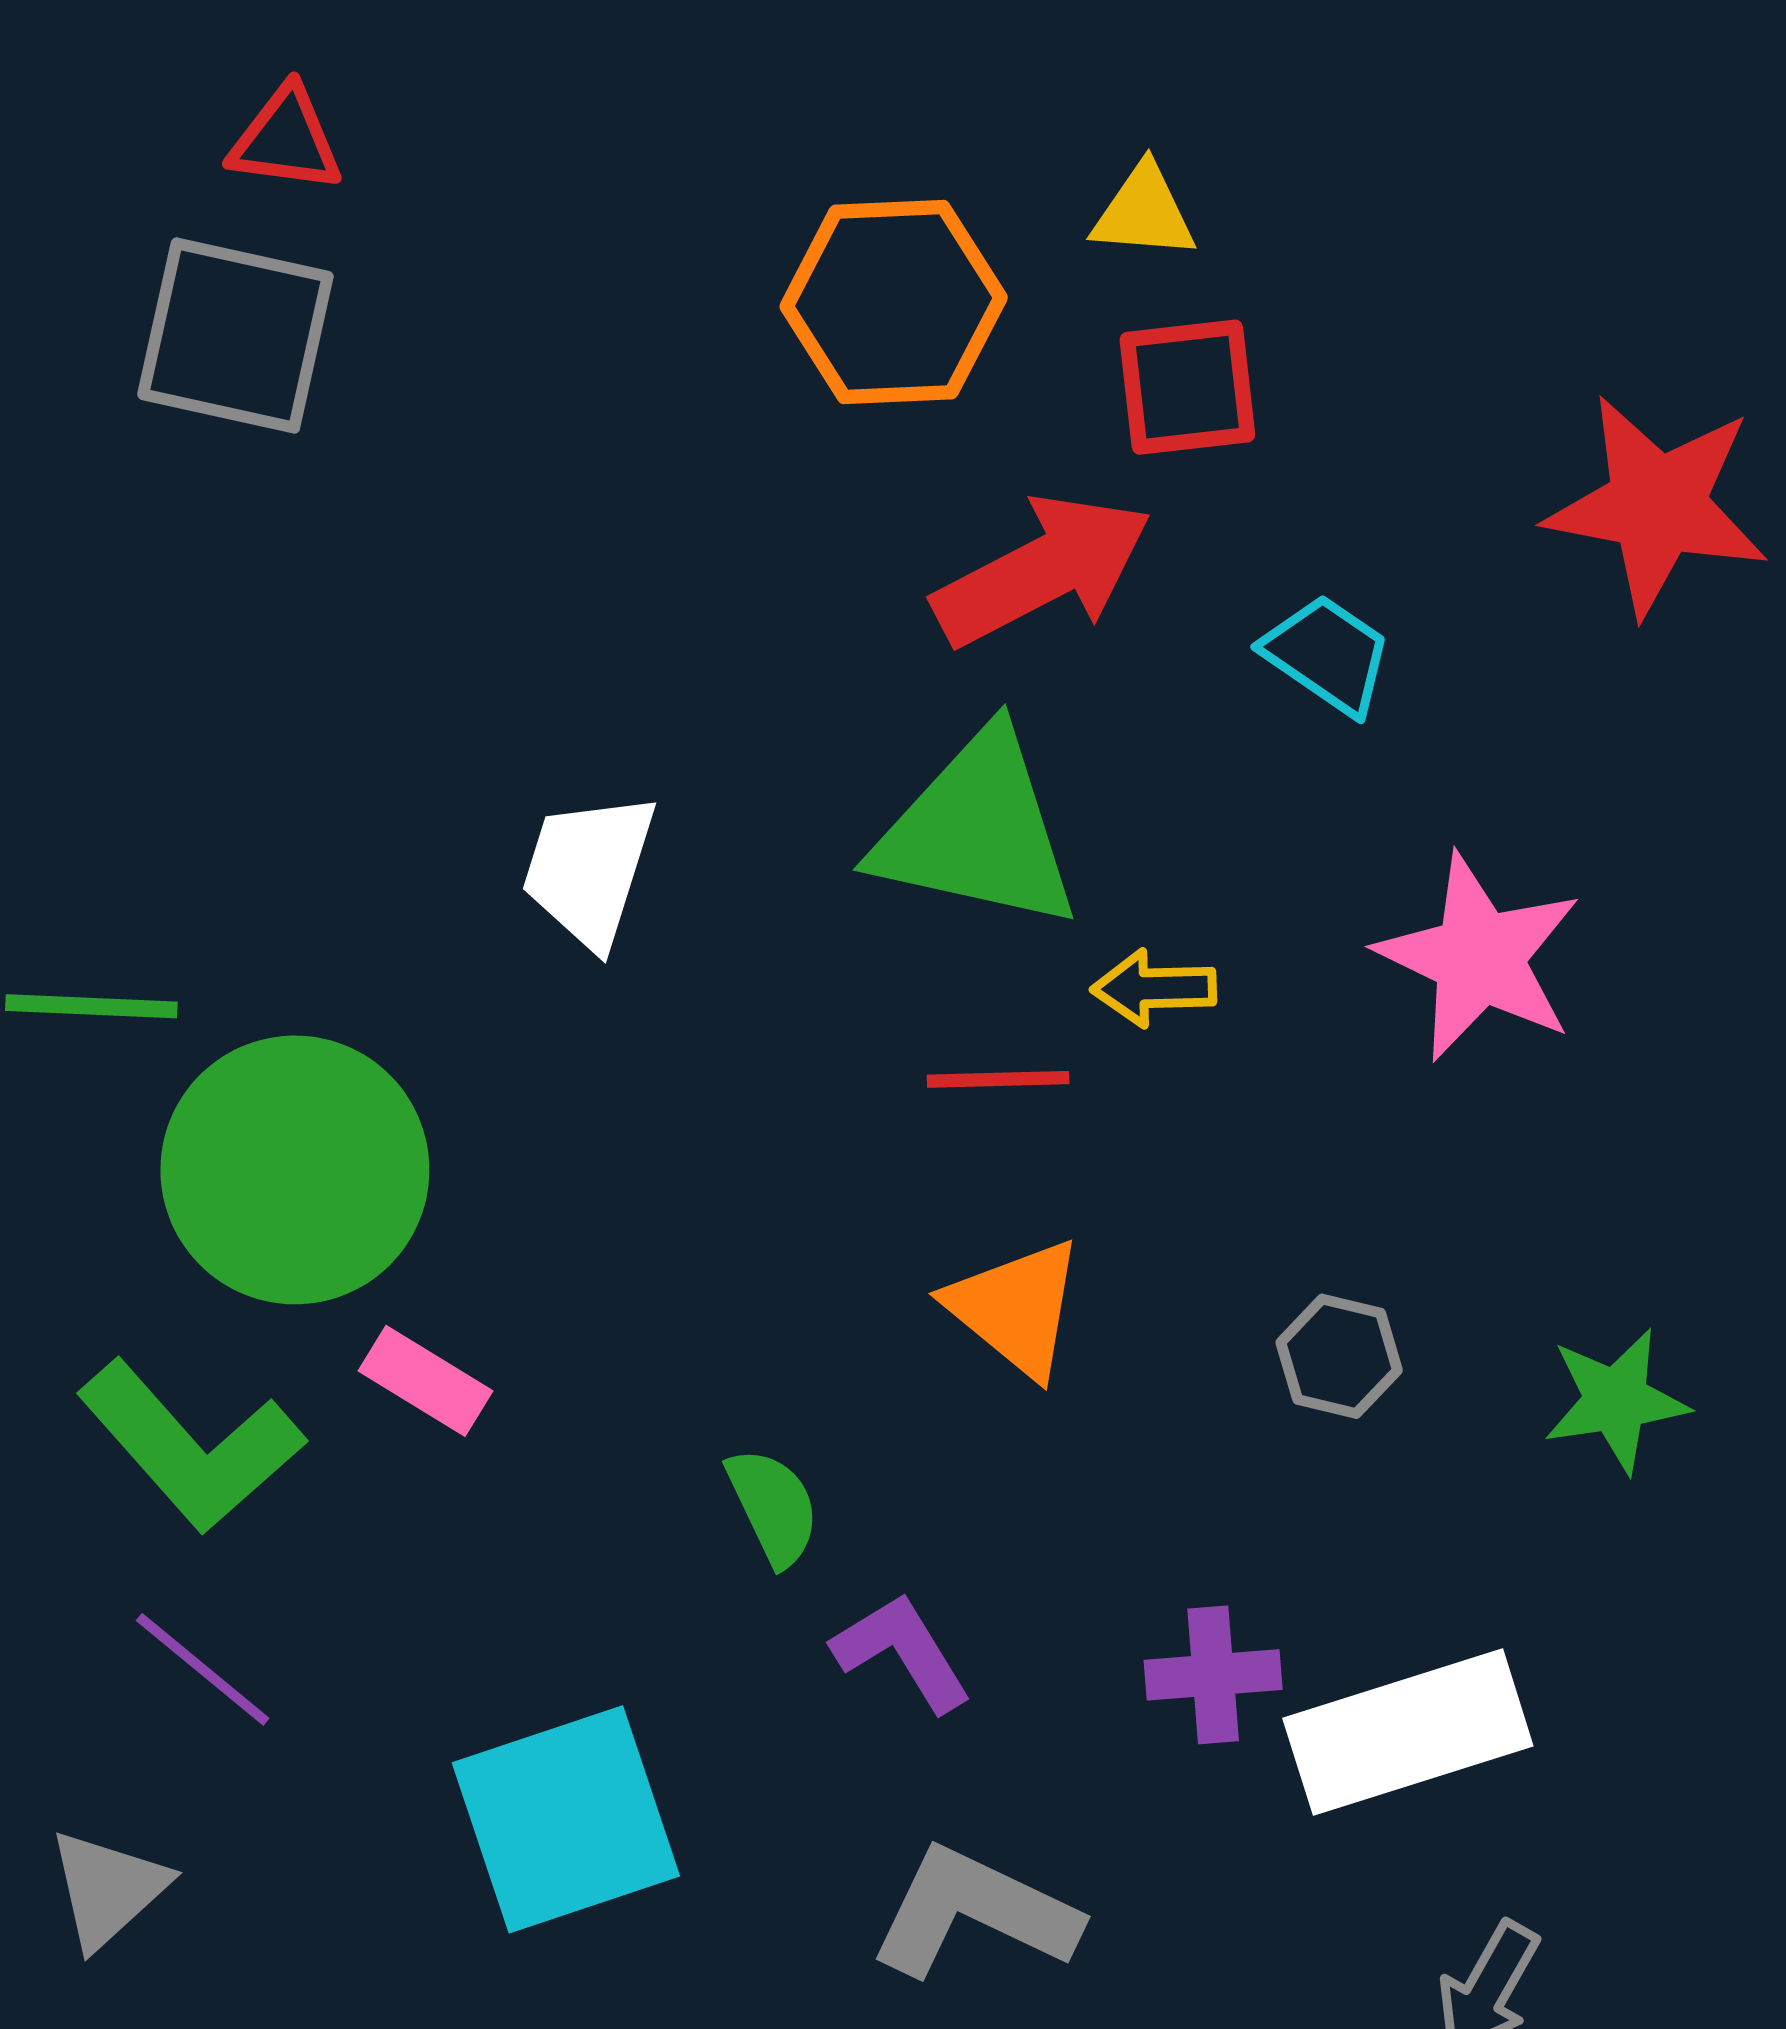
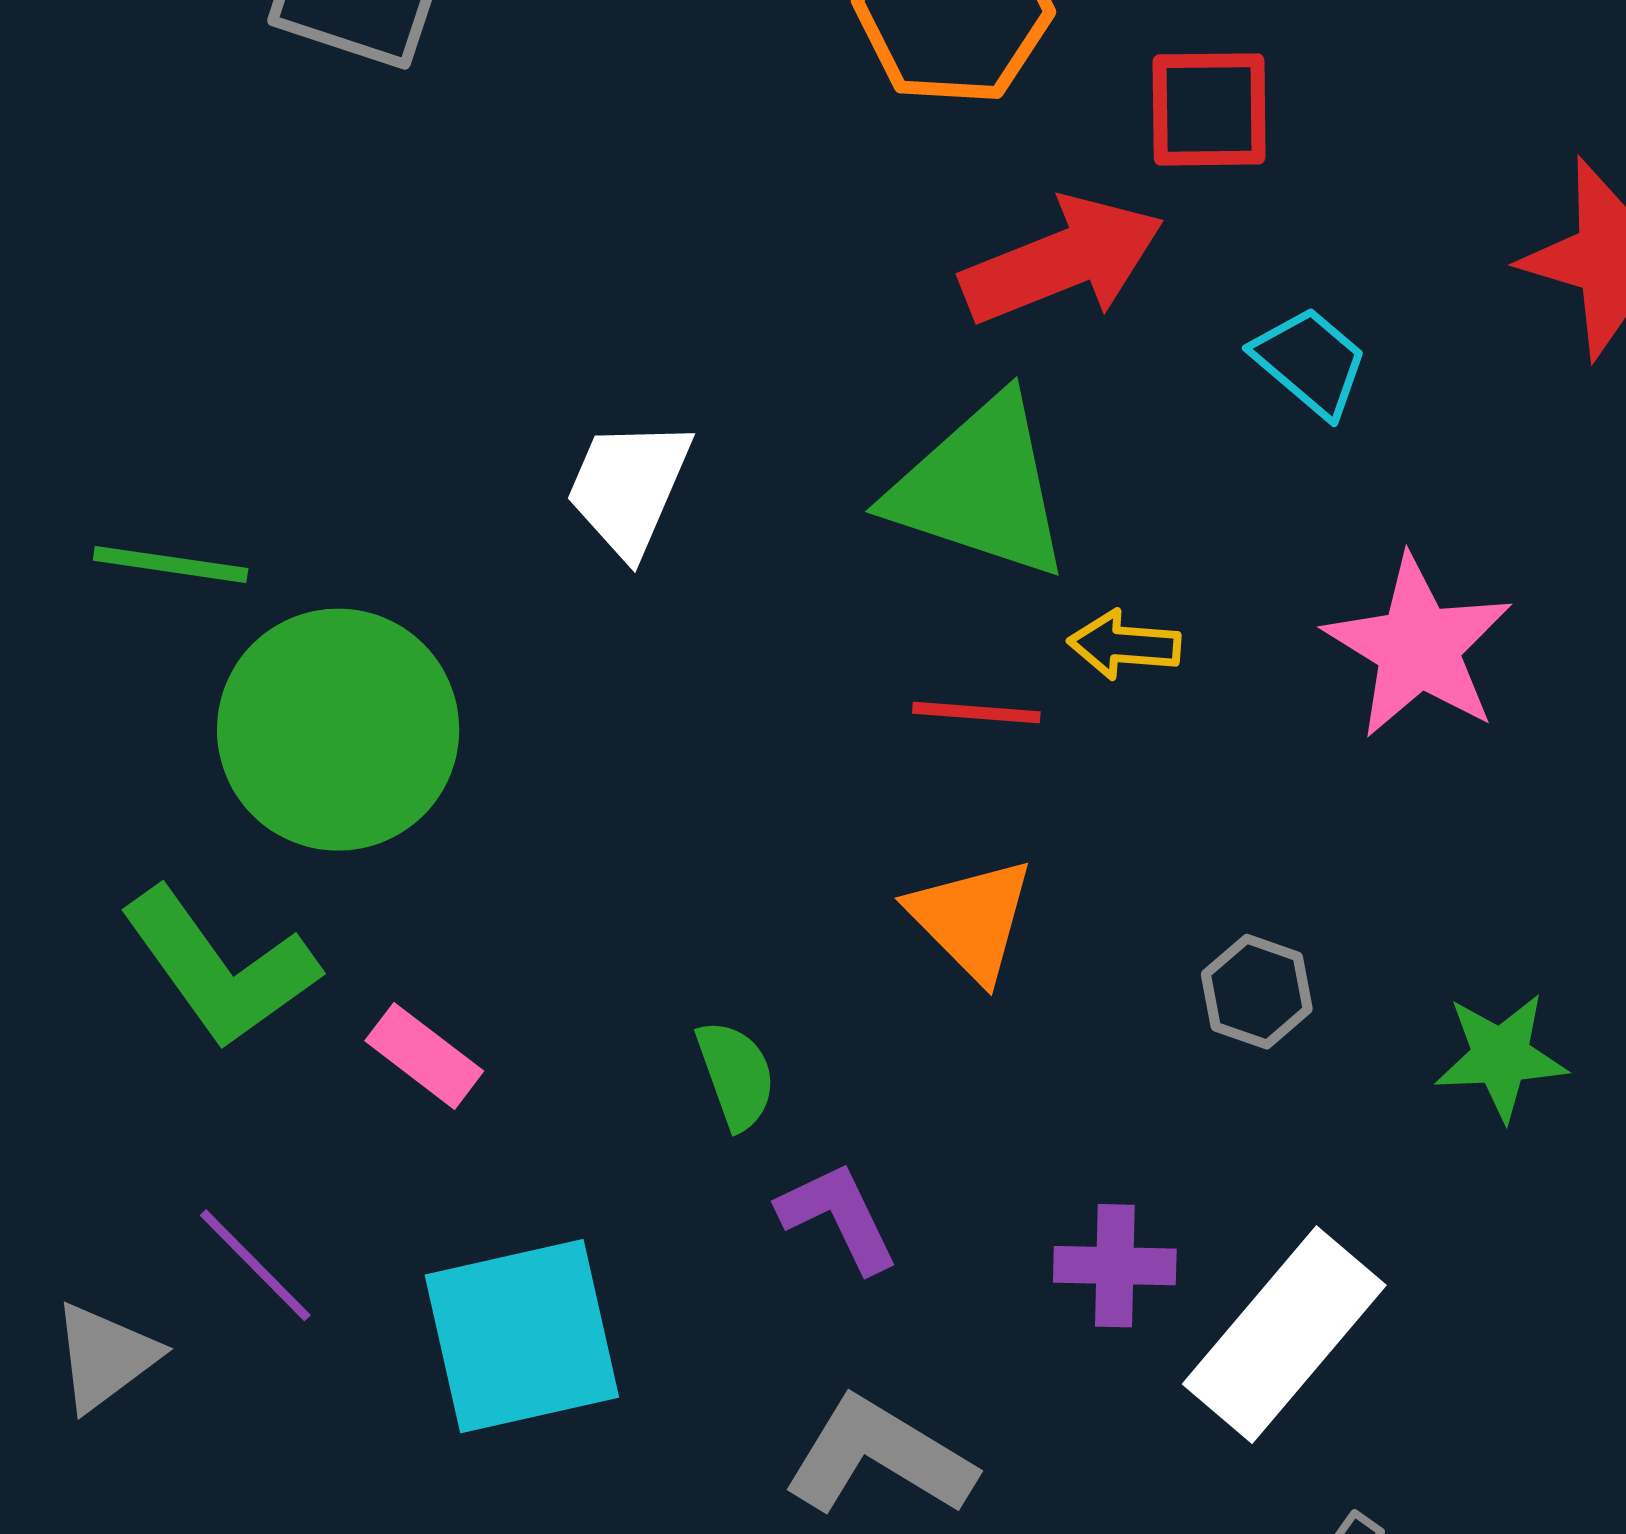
pink rectangle: (426, 1381) -> (424, 1056), moved
purple line: (203, 1669) -> (255, 1265), moved
white rectangle: (1408, 1732) -> (1284, 1335), turned -38

